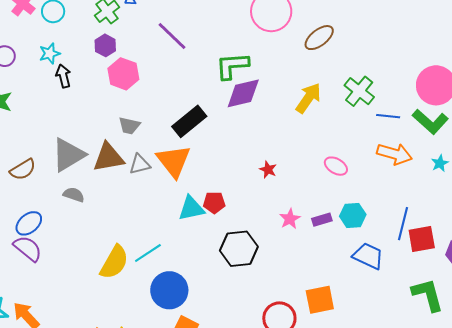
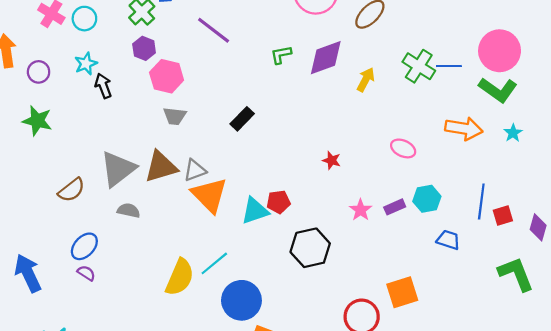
green L-shape: (232, 66) -> (281, 55), size x0.6
purple diamond: (243, 93) -> (326, 58), moved
yellow arrow: (308, 98) -> (366, 80), size x0.7
blue line: (388, 116) -> (449, 66), moved
black rectangle: (189, 121) -> (242, 119), size x0.7
gray trapezoid: (129, 126) -> (175, 116), moved
orange triangle: (174, 161) -> (209, 195), moved
red square: (422, 239) -> (503, 215), size x0.7
purple semicircle: (28, 248) -> (86, 273), size x0.6
blue trapezoid: (368, 256) -> (448, 240), size x0.7

